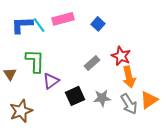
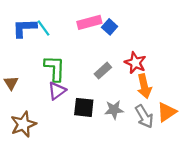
pink rectangle: (63, 19) -> (89, 22), moved
green L-shape: (35, 61) -> (55, 68), moved
black square: (75, 96) -> (84, 107), turned 30

